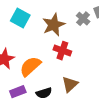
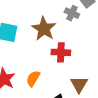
orange semicircle: (30, 66) -> (33, 79), size x0.7

